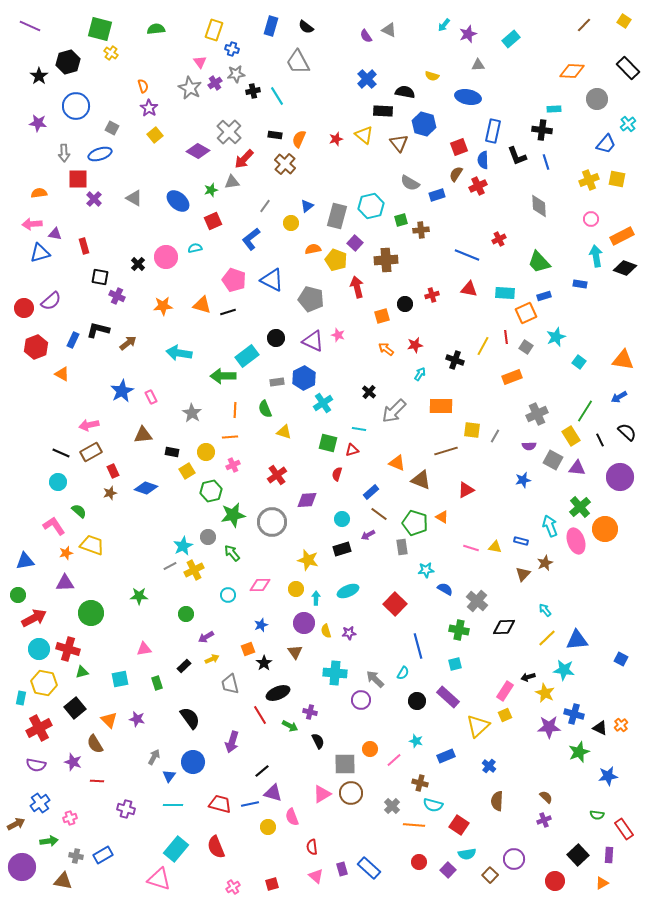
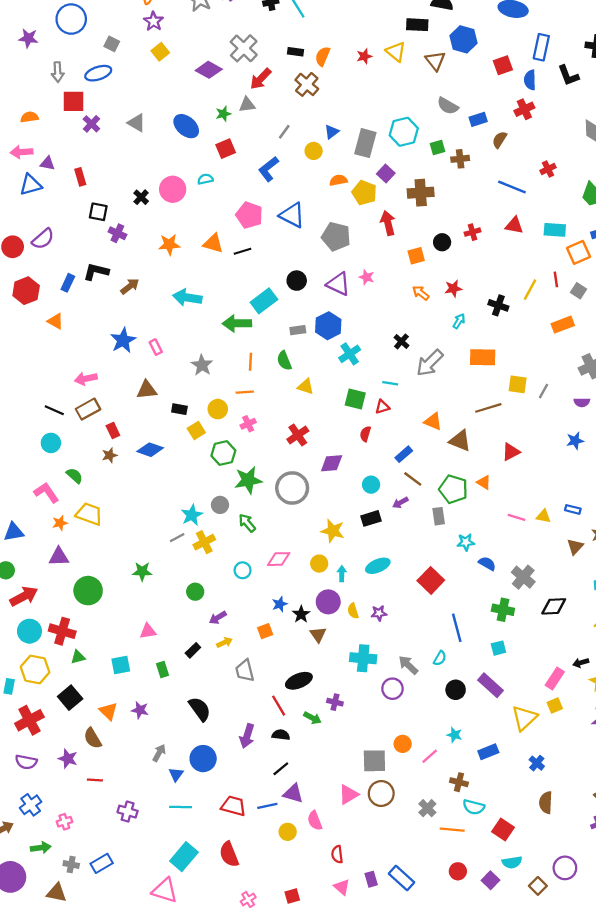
brown semicircle: (456, 174) -> (500, 140), moved
black star: (264, 663) -> (301, 614), moved
black semicircle: (318, 741) -> (281, 735), moved, turned -56

